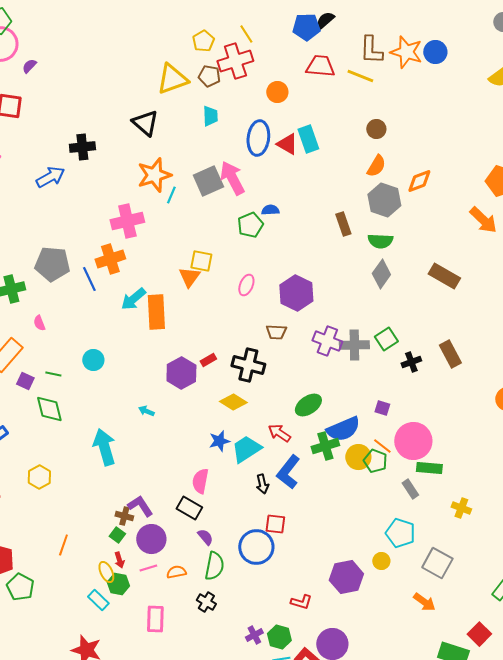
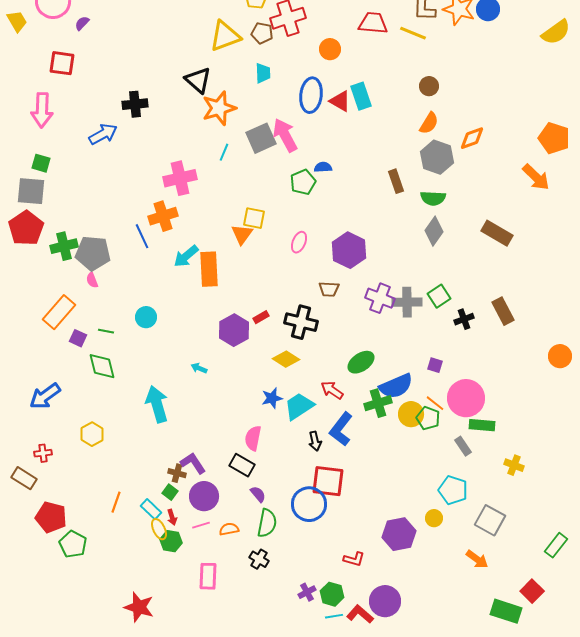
orange star: (154, 175) -> (219, 108), moved
gray pentagon: (52, 264) -> (93, 253), moved
red square: (275, 524) -> (328, 481), size x1.6
cyan rectangle: (98, 600) -> (151, 509), moved

